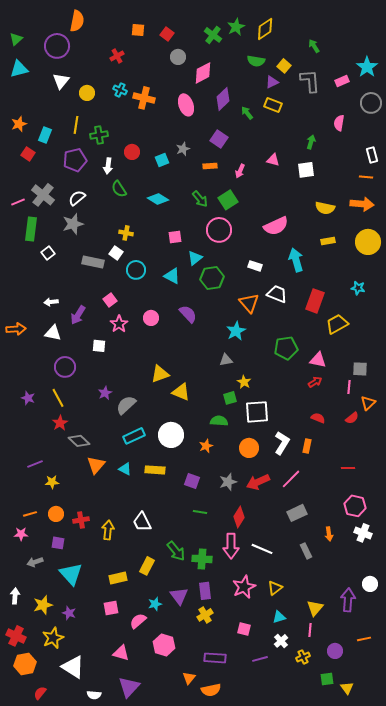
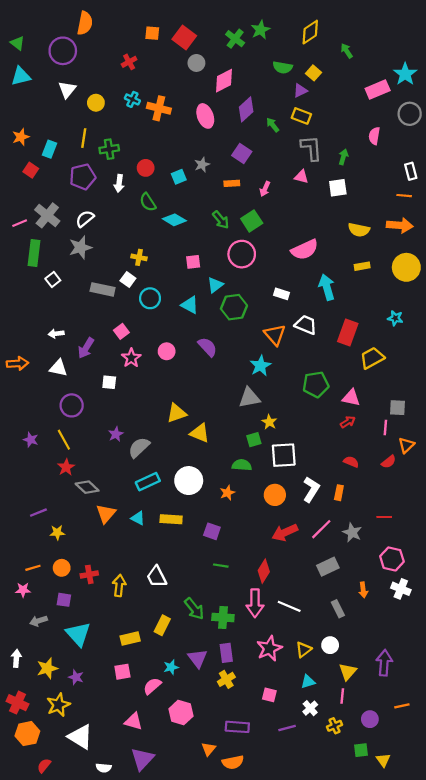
yellow diamond: (265, 29) -> (310, 32), moved
red square: (167, 34) -> (184, 38), size x1.5
green triangle: (16, 39) -> (17, 43), turned -40
gray L-shape: (310, 81) -> (311, 148), moved
pink rectangle: (342, 81) -> (378, 89), size x1.5
green semicircle: (119, 189) -> (148, 202), moved
gray triangle: (226, 360) -> (249, 398), size x1.5
gray star: (228, 482) -> (352, 532), moved, turned -30
white circle: (370, 584) -> (330, 645), moved

